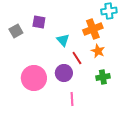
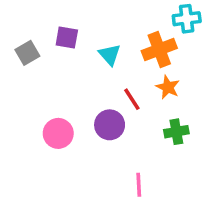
cyan triangle: (63, 40) -> (110, 55), moved
pink circle: (34, 78) -> (58, 133), size x0.7
pink line: (72, 99) -> (139, 185), moved

